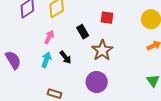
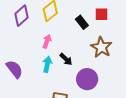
black rectangle: (83, 32) -> (82, 22), moved
purple circle: (97, 82) -> (87, 79), moved

